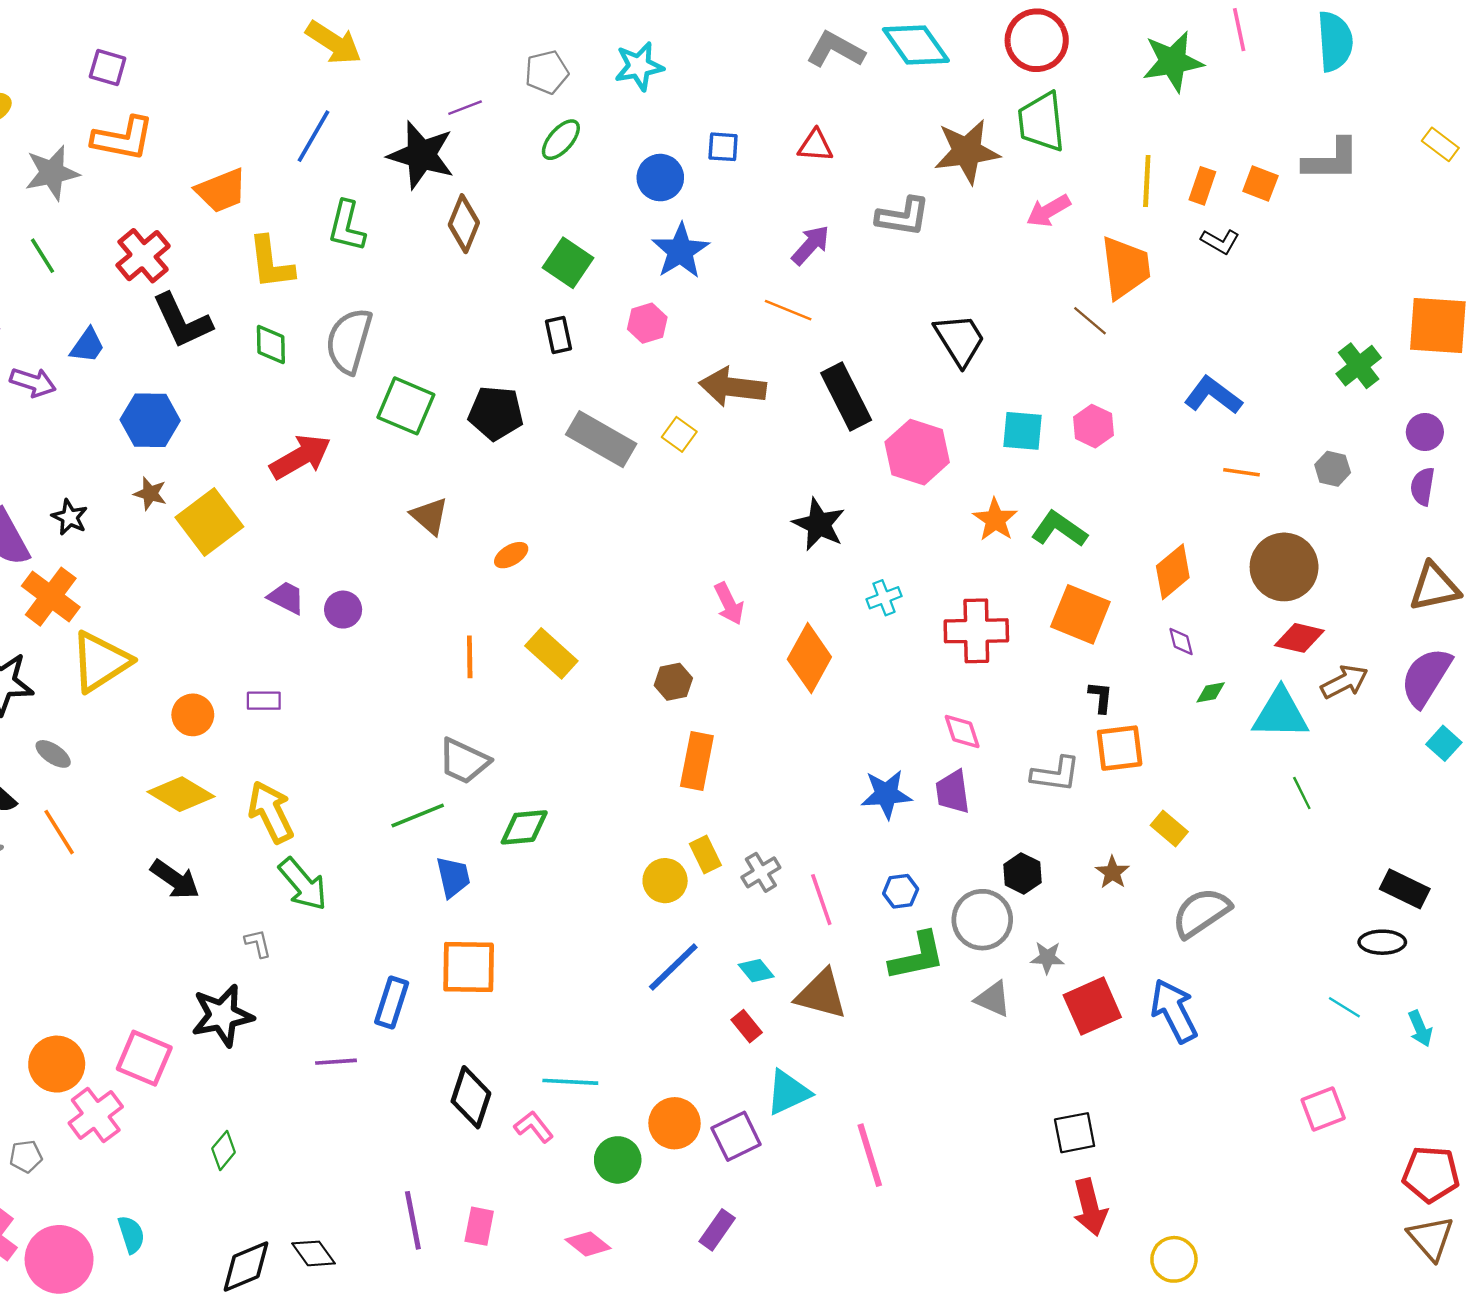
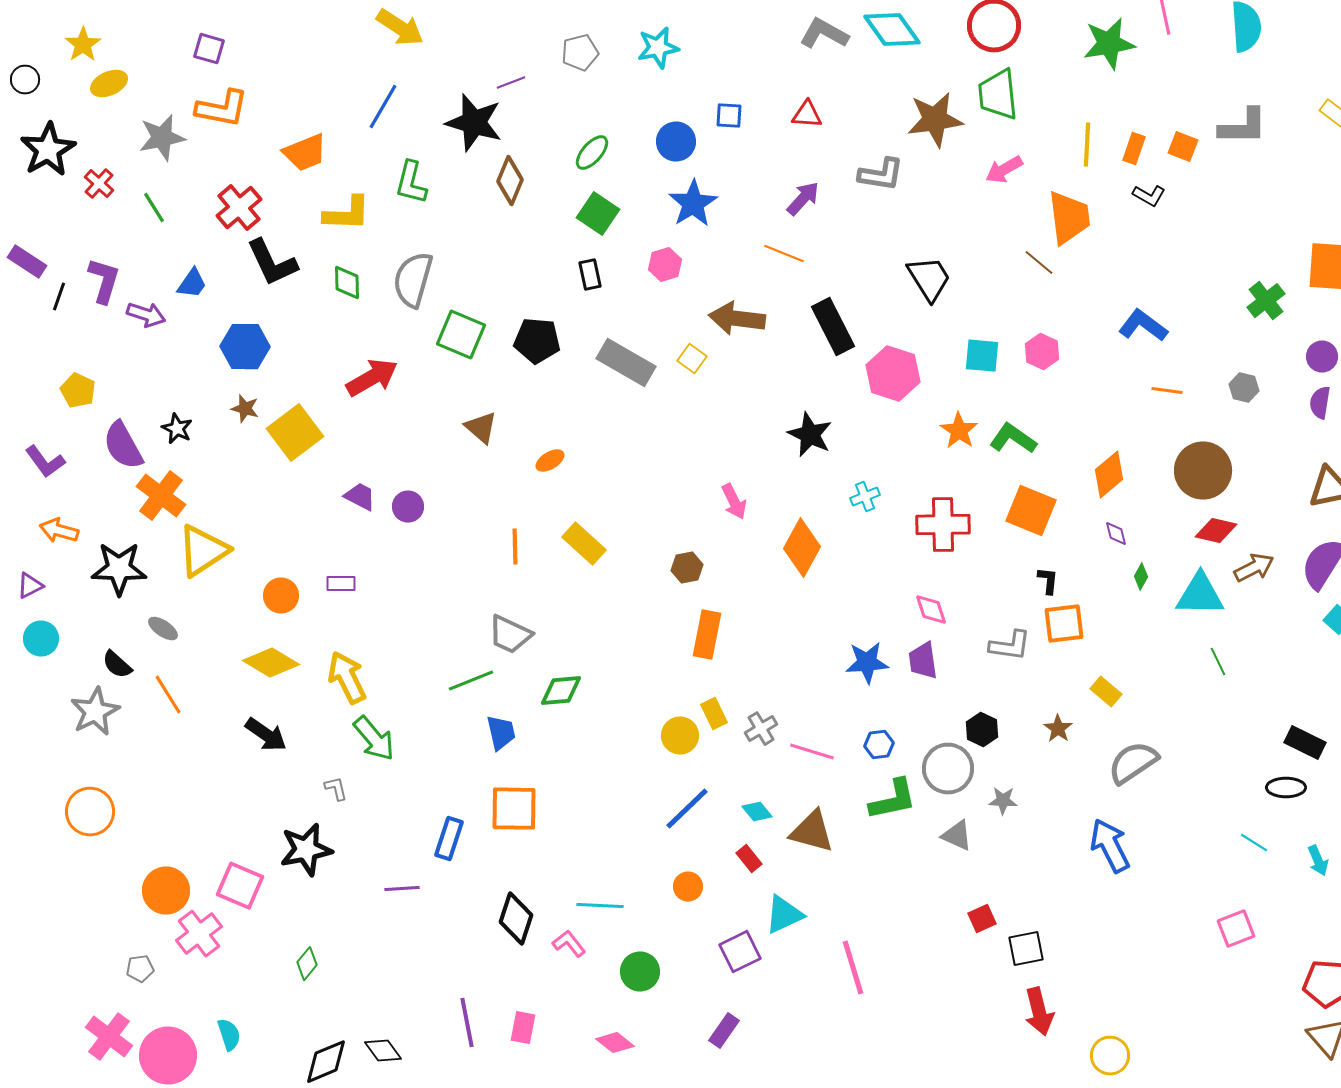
green ellipse: (561, 140) -> (592, 153), moved
yellow L-shape: (271, 263) -> (347, 214), turned -81
green diamond: (1211, 692) -> (1141, 577), turned -52
pink line: (821, 900) -> (812, 752), turned -54
red square: (1092, 1006) -> (982, 919), moved, size x0.6
orange circle: (675, 1123) -> (688, 887), moved, size x0.7

